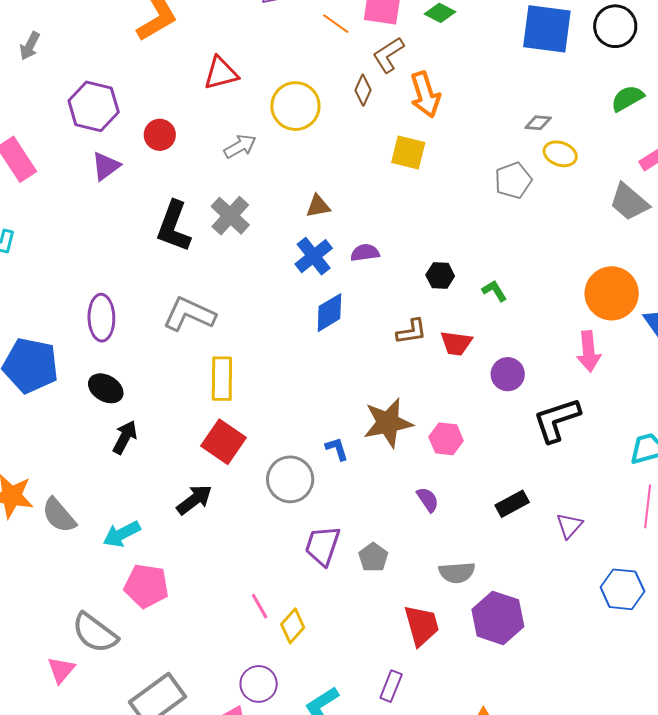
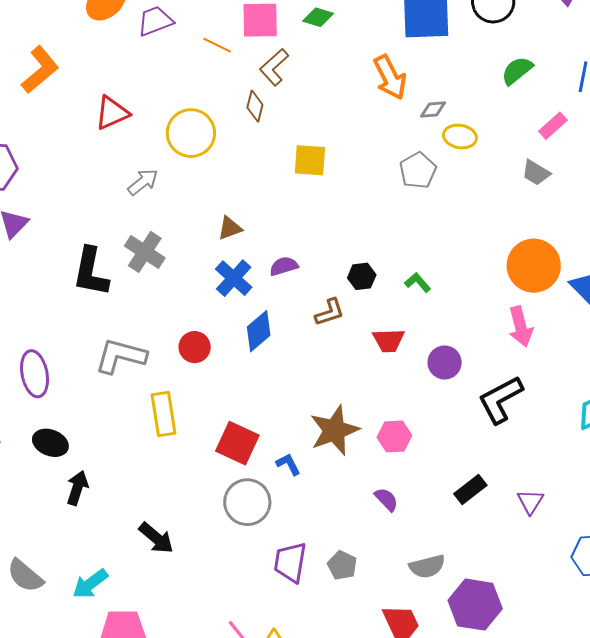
orange arrow: (425, 94) -> (390, 77), moved
red circle: (160, 135) -> (195, 347), moved
gray trapezoid: (629, 202) -> (536, 173), size x0.7
brown L-shape: (411, 332) -> (330, 312), moved
red square: (223, 442) -> (237, 443), moved
black arrow: (194, 500) -> (156, 538), turned 87

